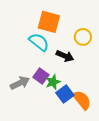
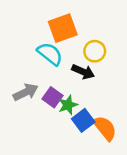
orange square: (49, 22) -> (63, 28), turned -35
yellow circle: (83, 37) -> (95, 51), moved
gray arrow: (20, 83) -> (26, 92), moved

